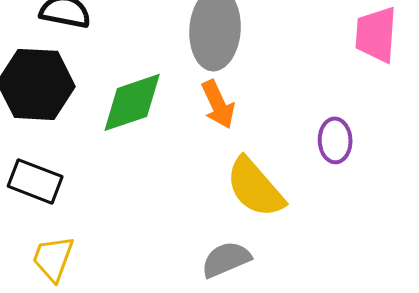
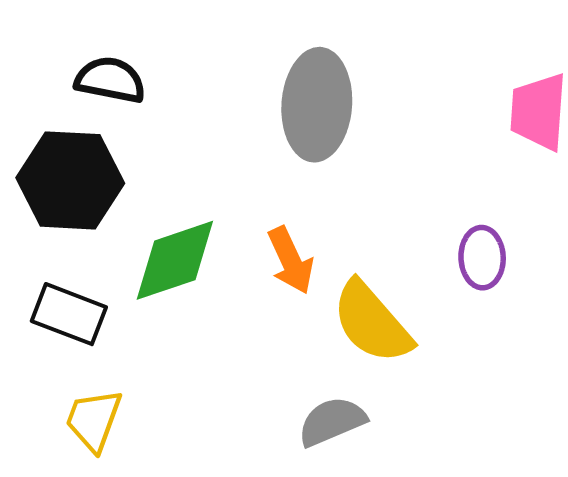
green diamond: (132, 102) -> (175, 260), moved
orange arrow: (218, 104) -> (291, 260), moved

